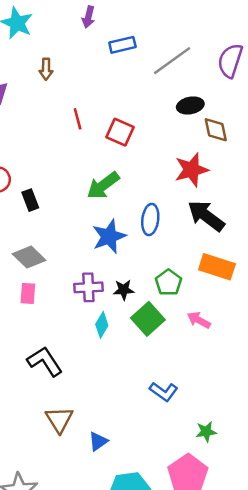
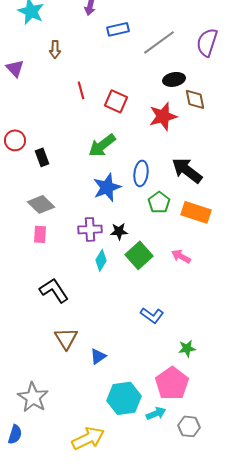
red star: (192, 170) -> (163, 116), moved
green pentagon: (168, 283) -> (159, 202), moved

